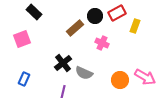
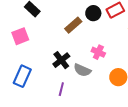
pink cross: (102, 43) -> (98, 52), moved
blue rectangle: (24, 79) -> (22, 76), size x1.5

